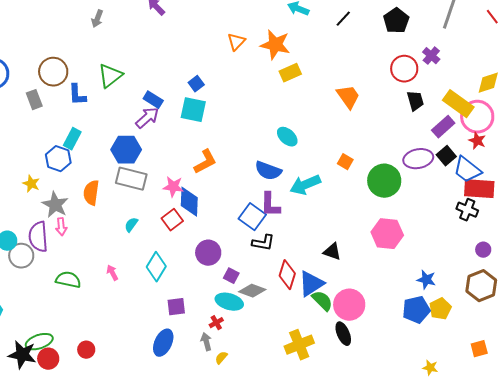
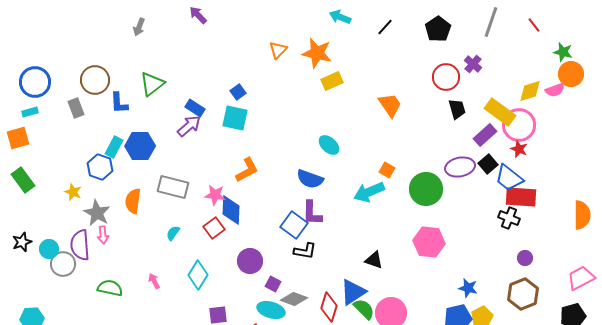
blue hexagon: (126, 150) -> (140, 146), moved
cyan arrow: (305, 185) -> (369, 192), moved
red diamond: (287, 275) -> (329, 307), moved

